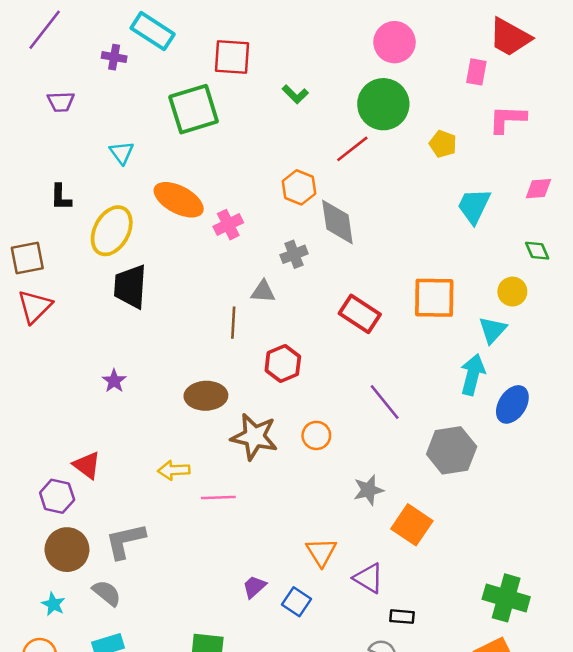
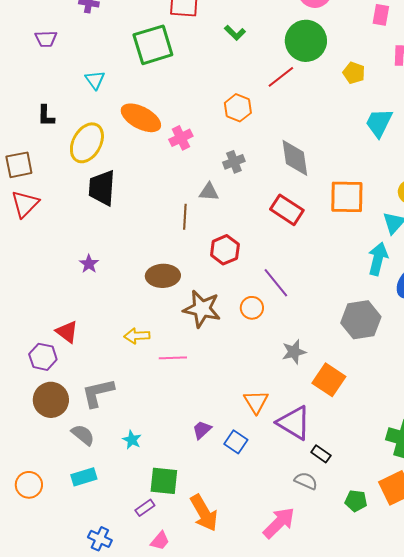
gray diamond: (337, 222) -> (295, 158), moved
purple line: (385, 402) -> (276, 283), moved
purple triangle: (368, 578) -> (294, 423), size x1.4
cyan star: (53, 604) -> (132, 440), moved
black rectangle: (402, 617) -> (321, 454), turned 30

